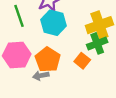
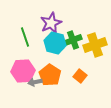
green cross: (97, 43) -> (73, 40), moved
gray arrow: (41, 76) -> (35, 82), moved

